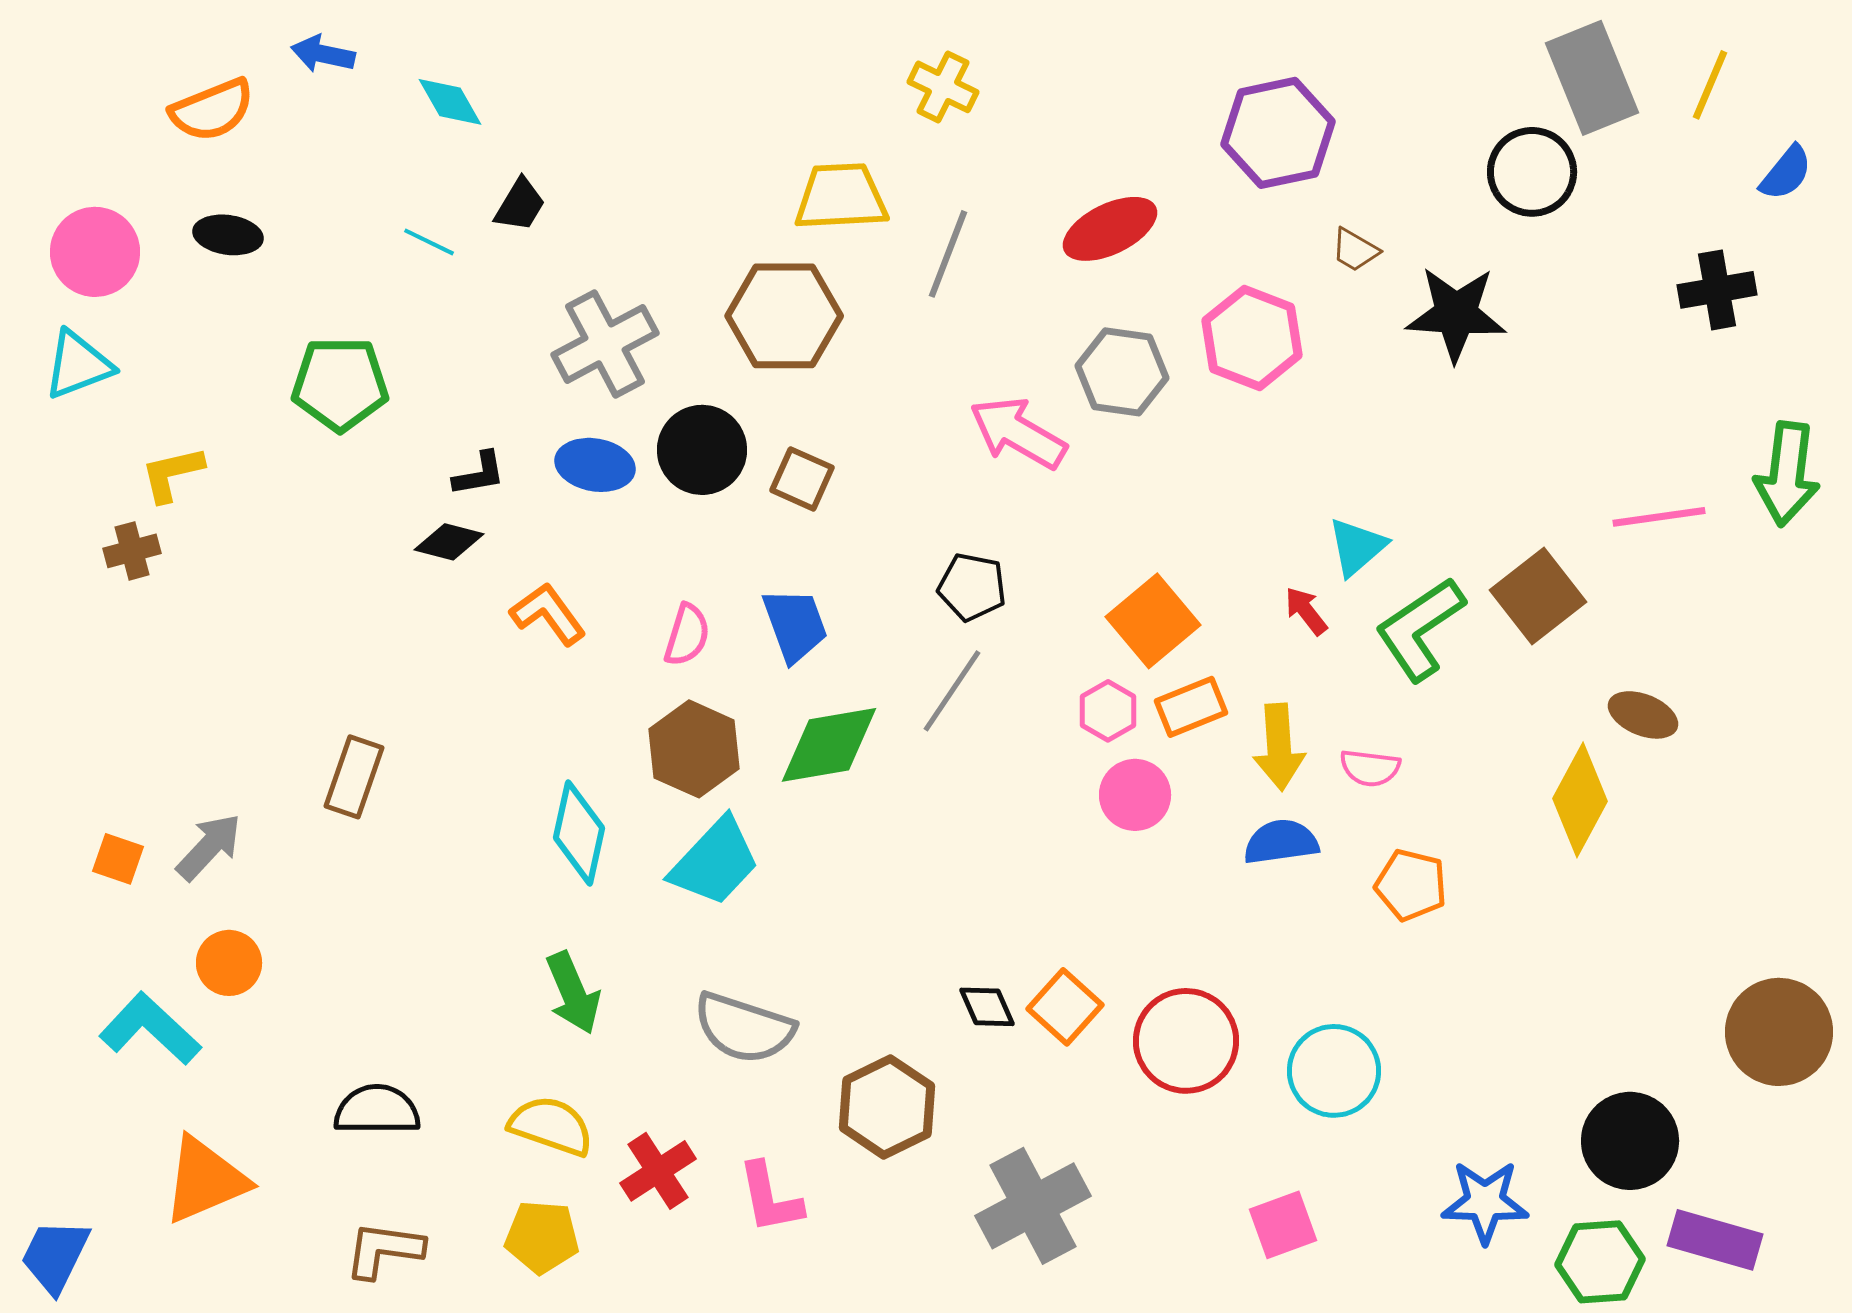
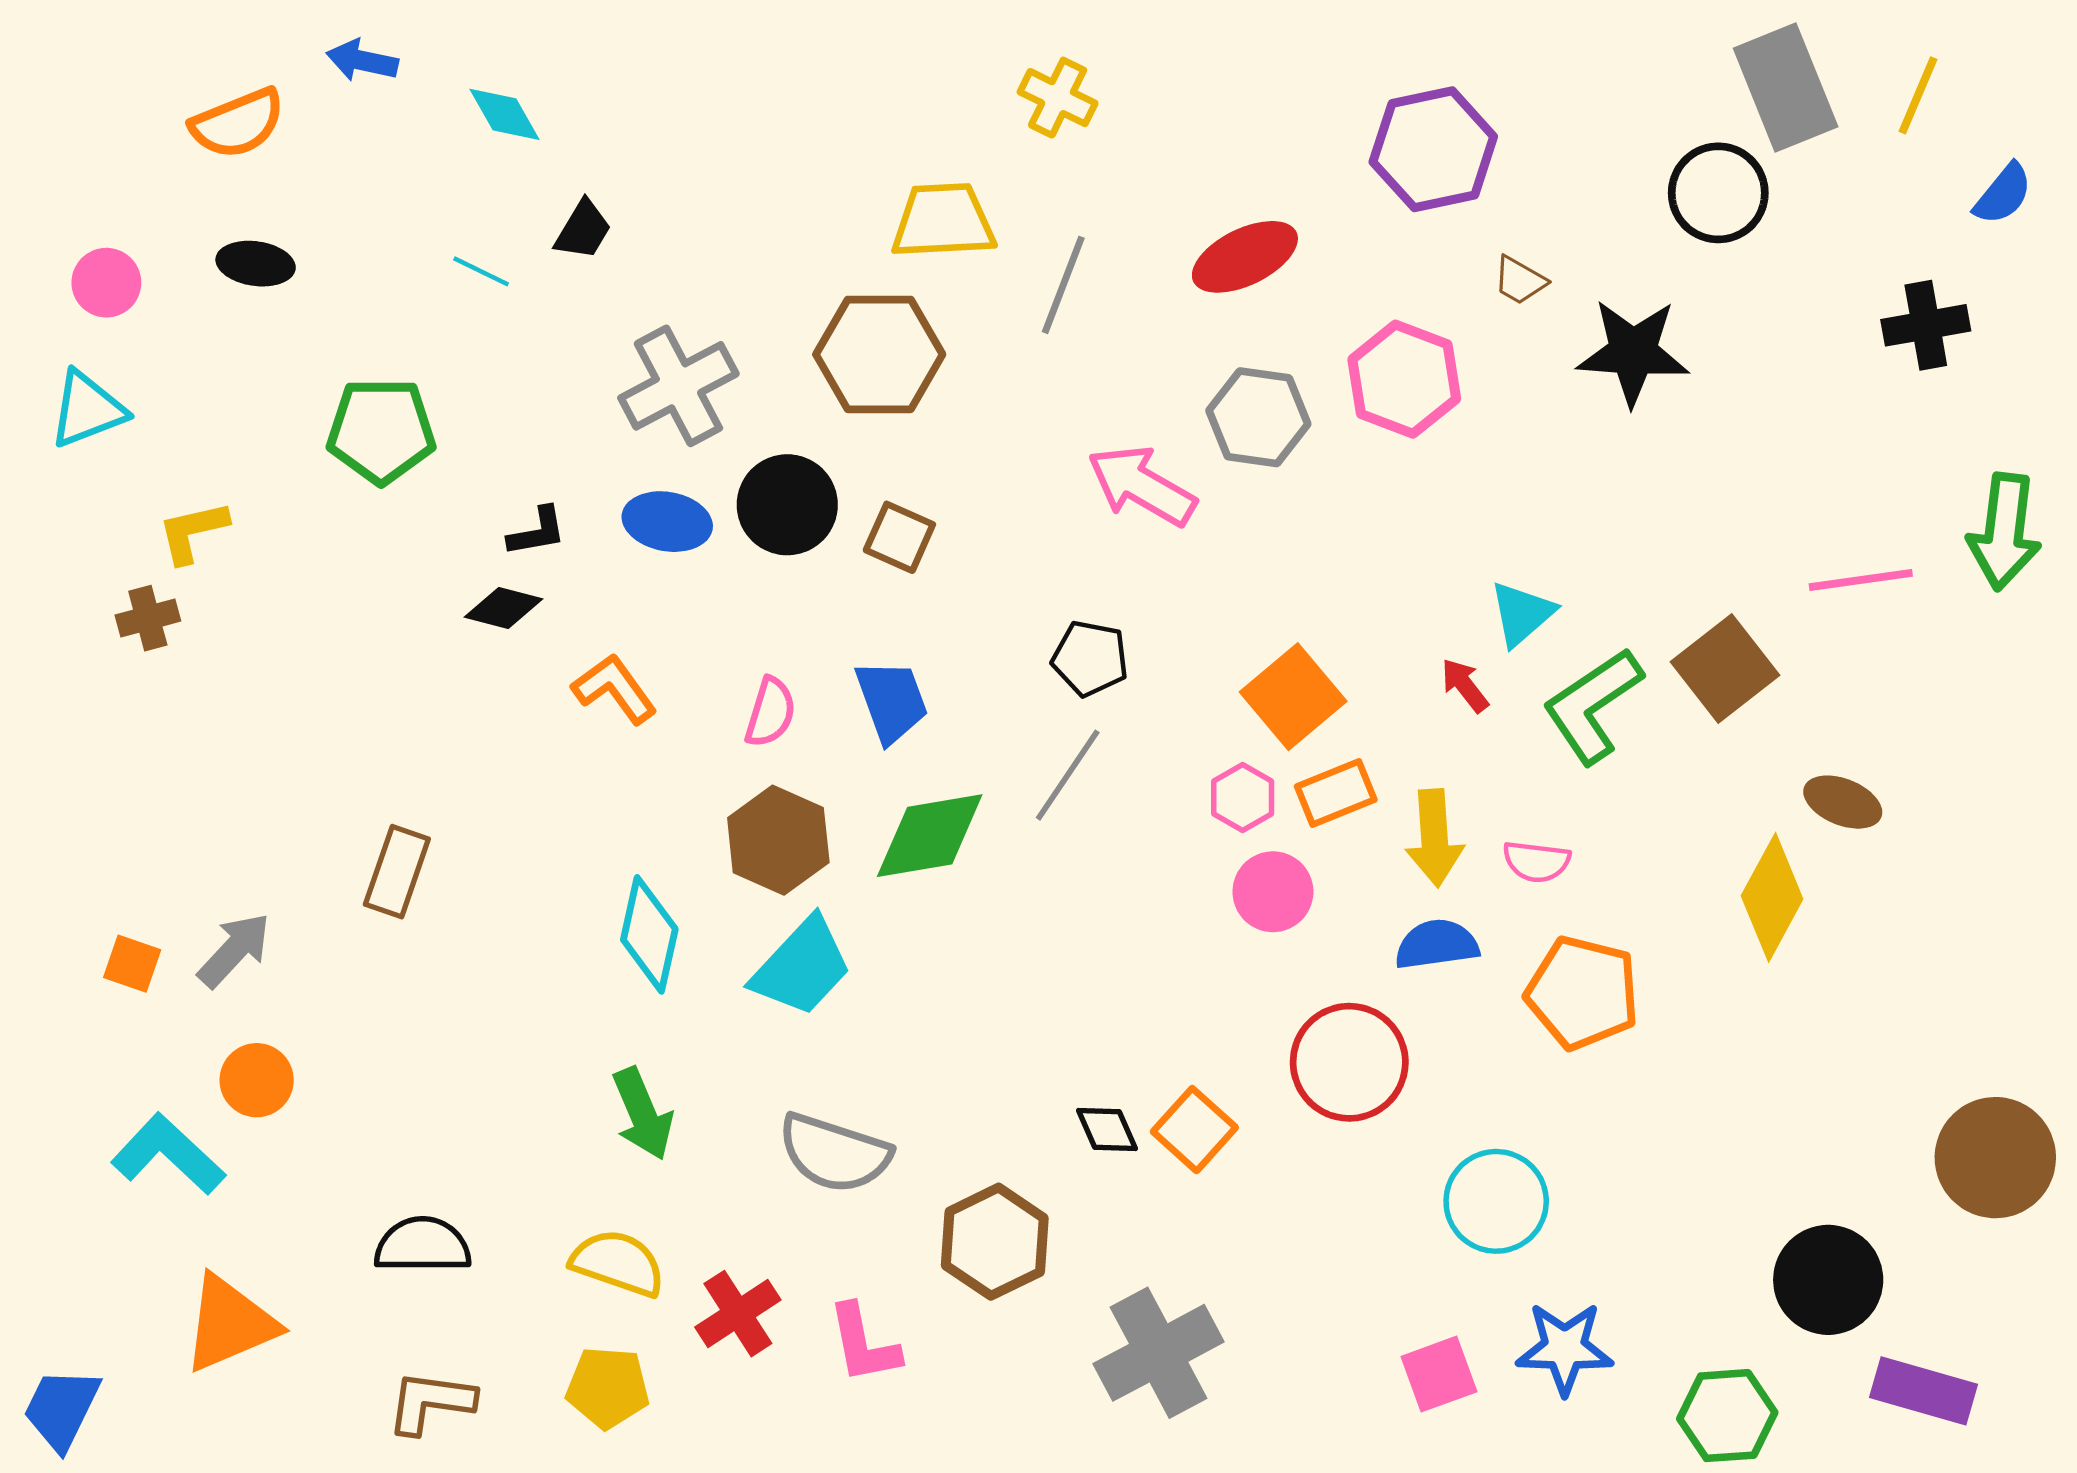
pink circle: (95, 252) -> (106, 283), size x0.7
orange pentagon: (1411, 885) -> (1583, 993), size x1.4
red circle: (1186, 1041) -> (1349, 1062), moved
blue star: (1485, 1202) -> (1565, 1348), moved
green hexagon: (1600, 1262) -> (1727, 1416), moved

